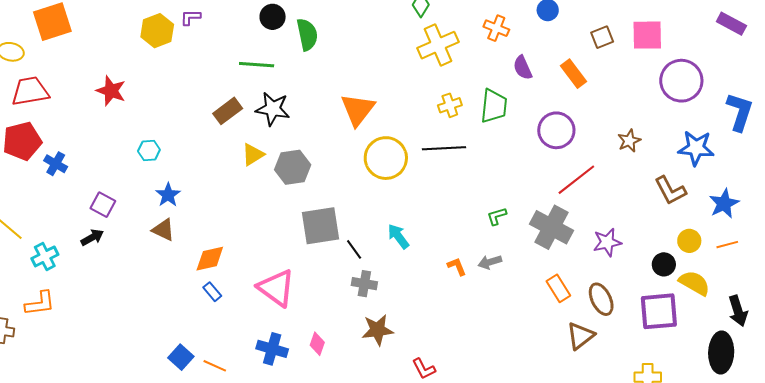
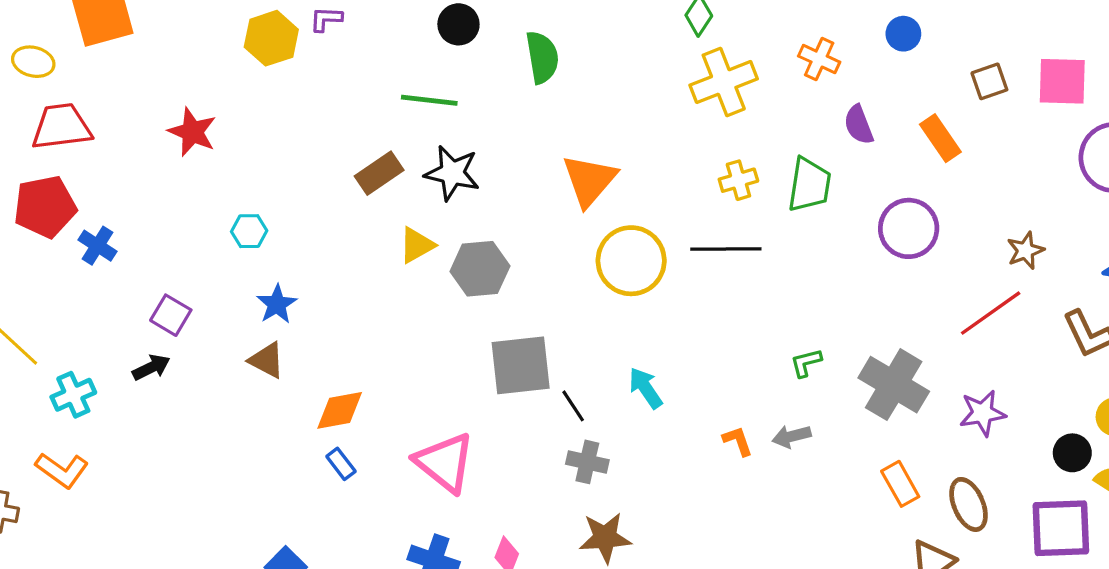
green semicircle: (307, 35) -> (542, 57), moved
red line: (576, 180) -> (991, 313), moved
orange L-shape: (40, 303) -> (62, 470), turned 40

